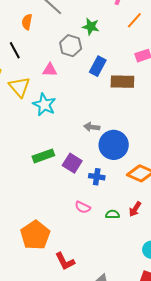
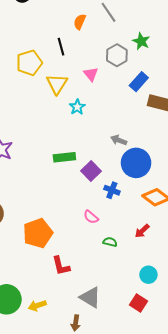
pink triangle: (50, 70) -> (91, 74), turned 35
cyan star: (44, 105) -> (77, 107), size x0.7
green semicircle: (113, 214) -> (110, 242), moved

